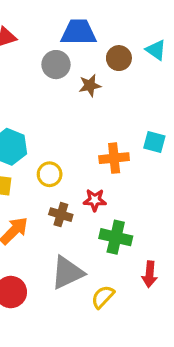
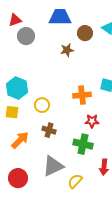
gray circle: (56, 65) -> (26, 36), moved
red star: (95, 200) -> (92, 121), moved

